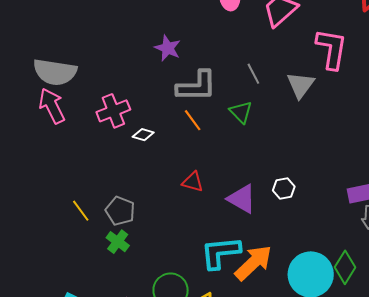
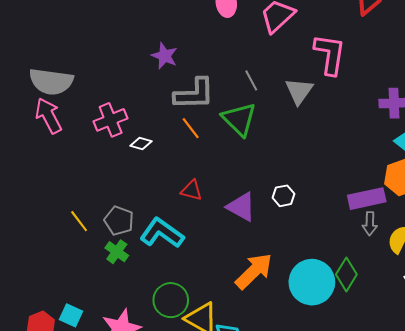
green triangle: (241, 112) -> (239, 119), size x1.5
cyan L-shape: (220, 253) -> (162, 233), moved, turned 42

